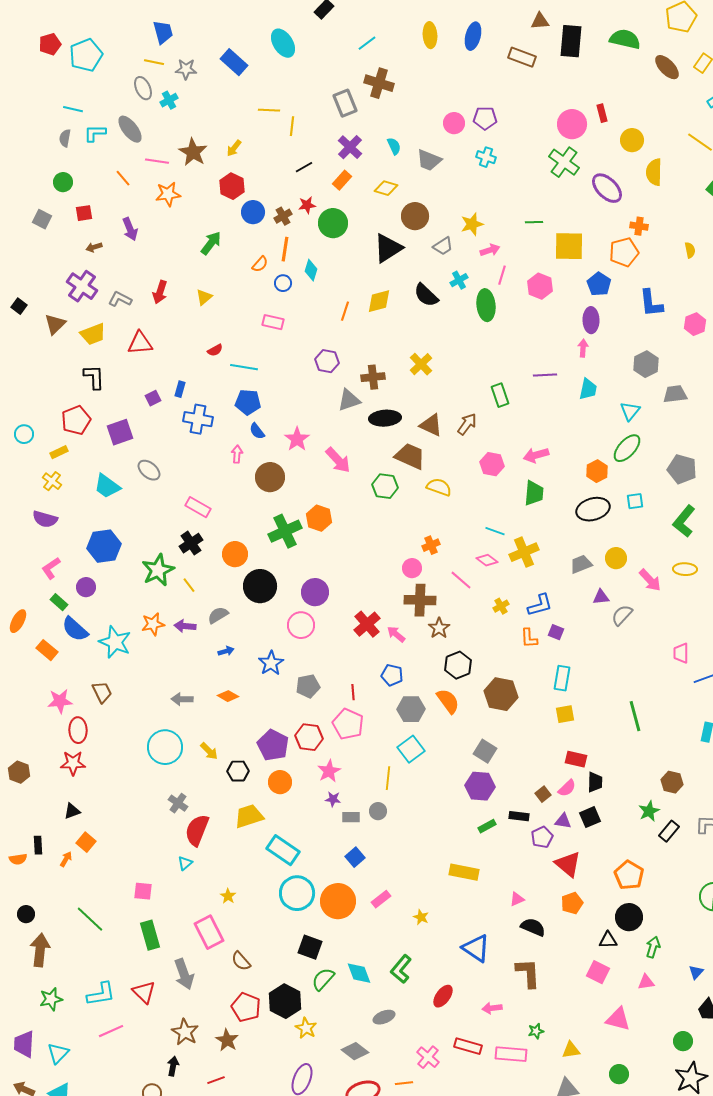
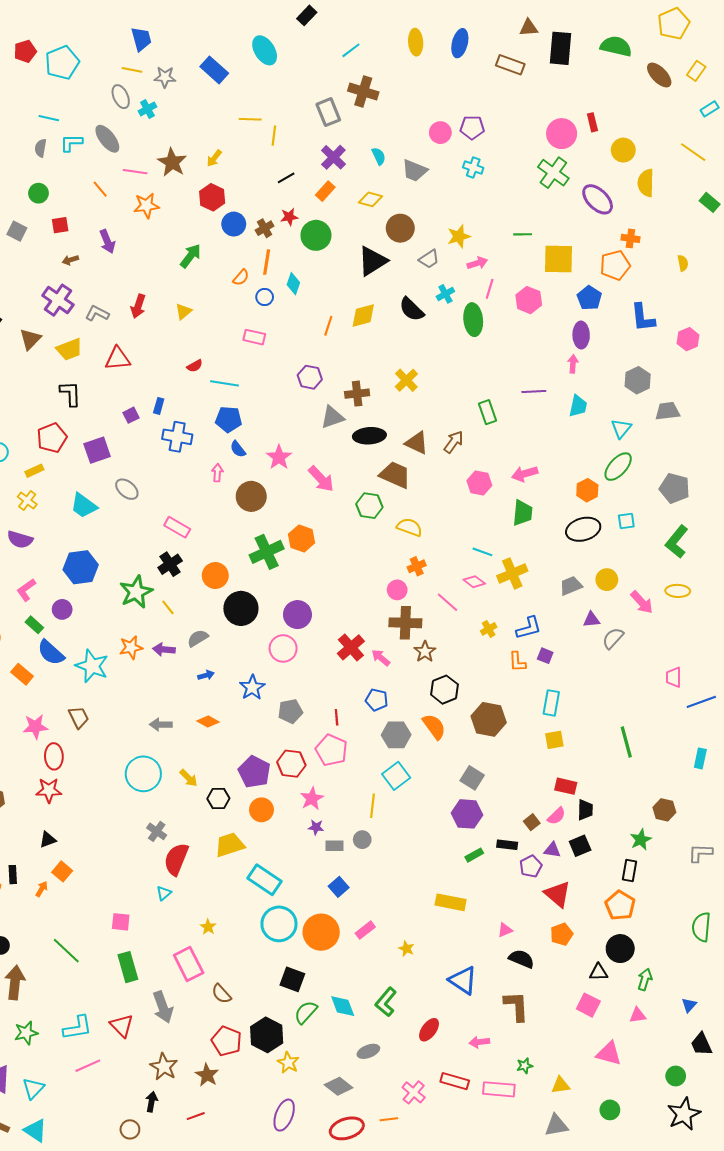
yellow semicircle: (439, 487) -> (409, 527), moved
black rectangle: (669, 831) -> (629, 870), moved, turned -30

